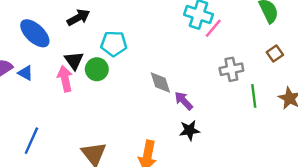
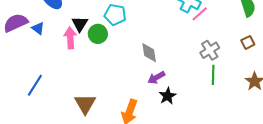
gray cross: (231, 69) -> (210, 50), turned -30
green line: (254, 96) -> (213, 75), moved
purple arrow: (184, 101) -> (156, 78), moved, turned -84
black star: (189, 130) -> (167, 96), turned -30

